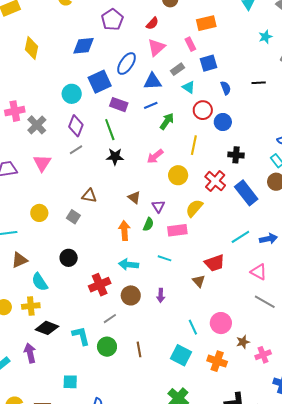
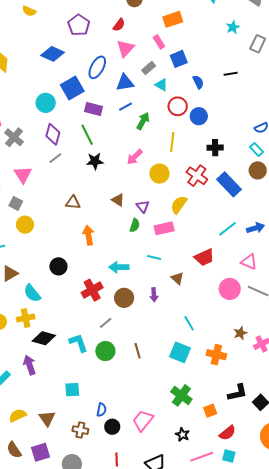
blue diamond: (83, 46) -> (53, 54), turned 35
gray square: (73, 217) -> (16, 203), moved
orange arrow: (124, 231) -> (88, 235), moved
brown triangle: (199, 281) -> (177, 278), moved
pink circle: (221, 323) -> (230, 289), moved

